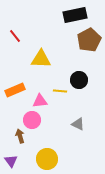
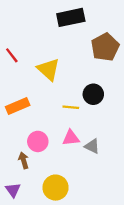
black rectangle: (75, 15) -> (71, 17), moved
red line: (15, 36) -> (12, 55), moved
yellow triangle: (41, 59) -> (48, 69), turned 40
pink triangle: (40, 101) -> (71, 138), moved

